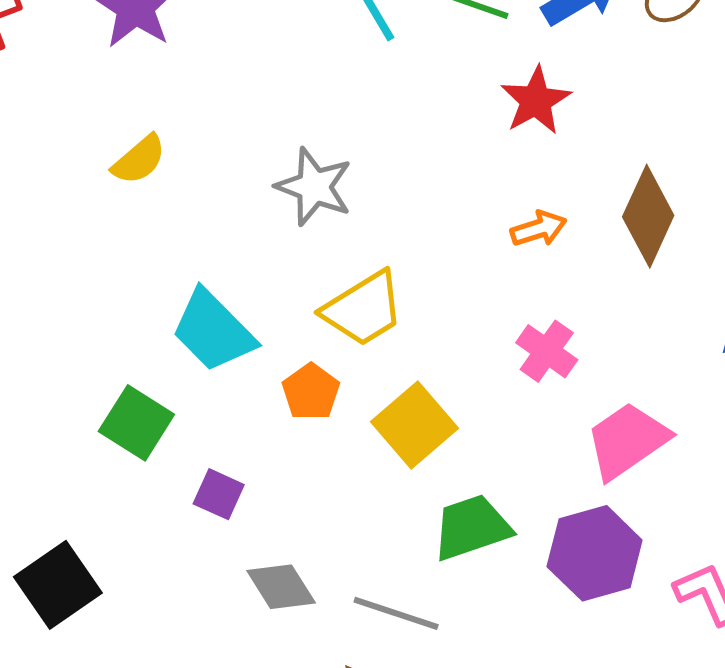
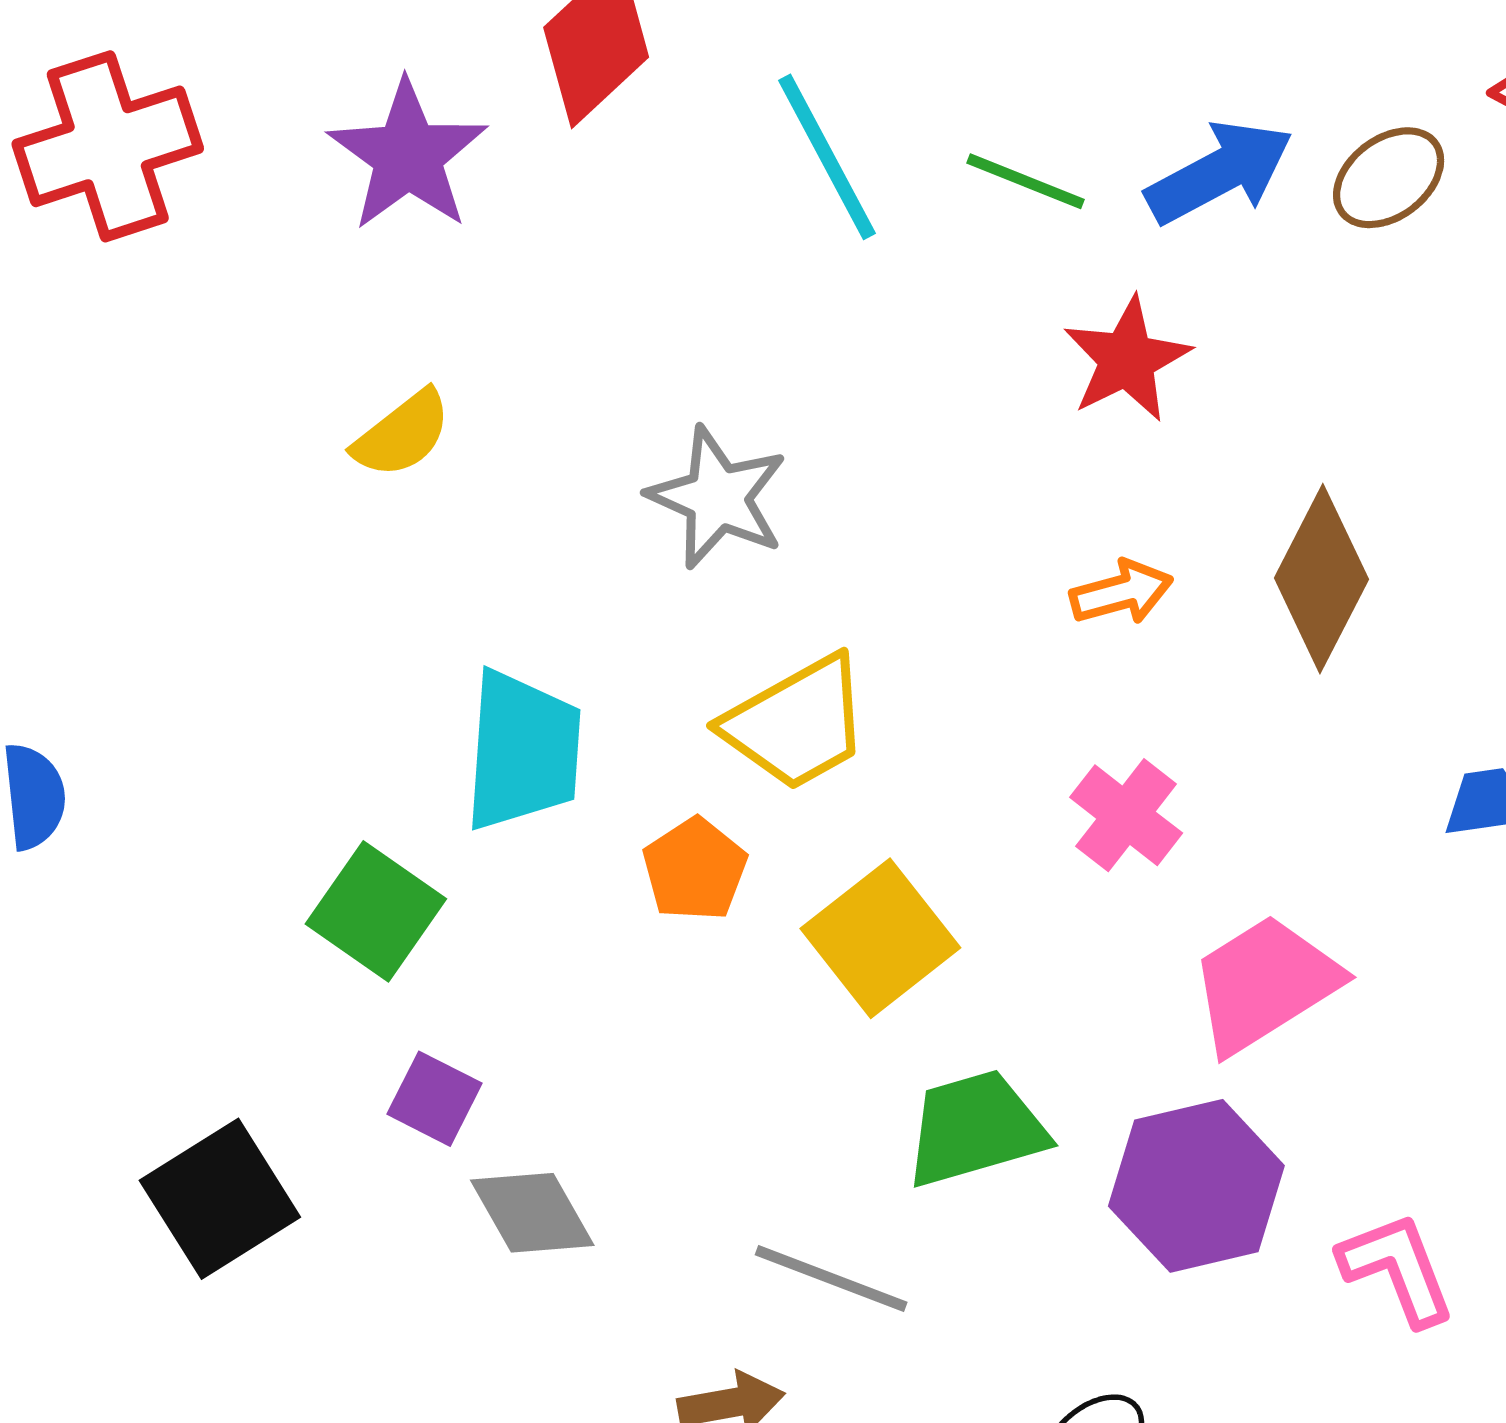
cyan trapezoid: (213, 331) -> (523, 751), turned -134
purple square: (219, 494) -> (435, 1099), moved
gray diamond: (281, 587) -> (532, 1213), moved

